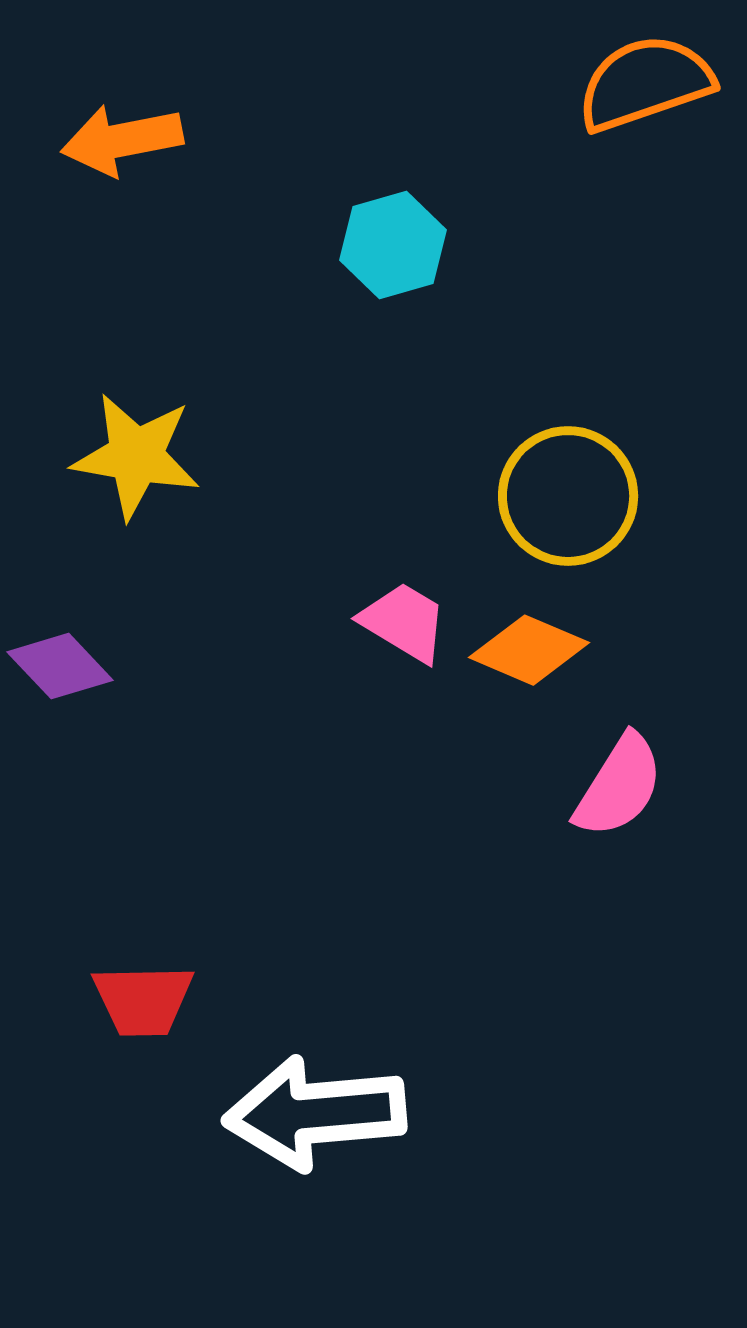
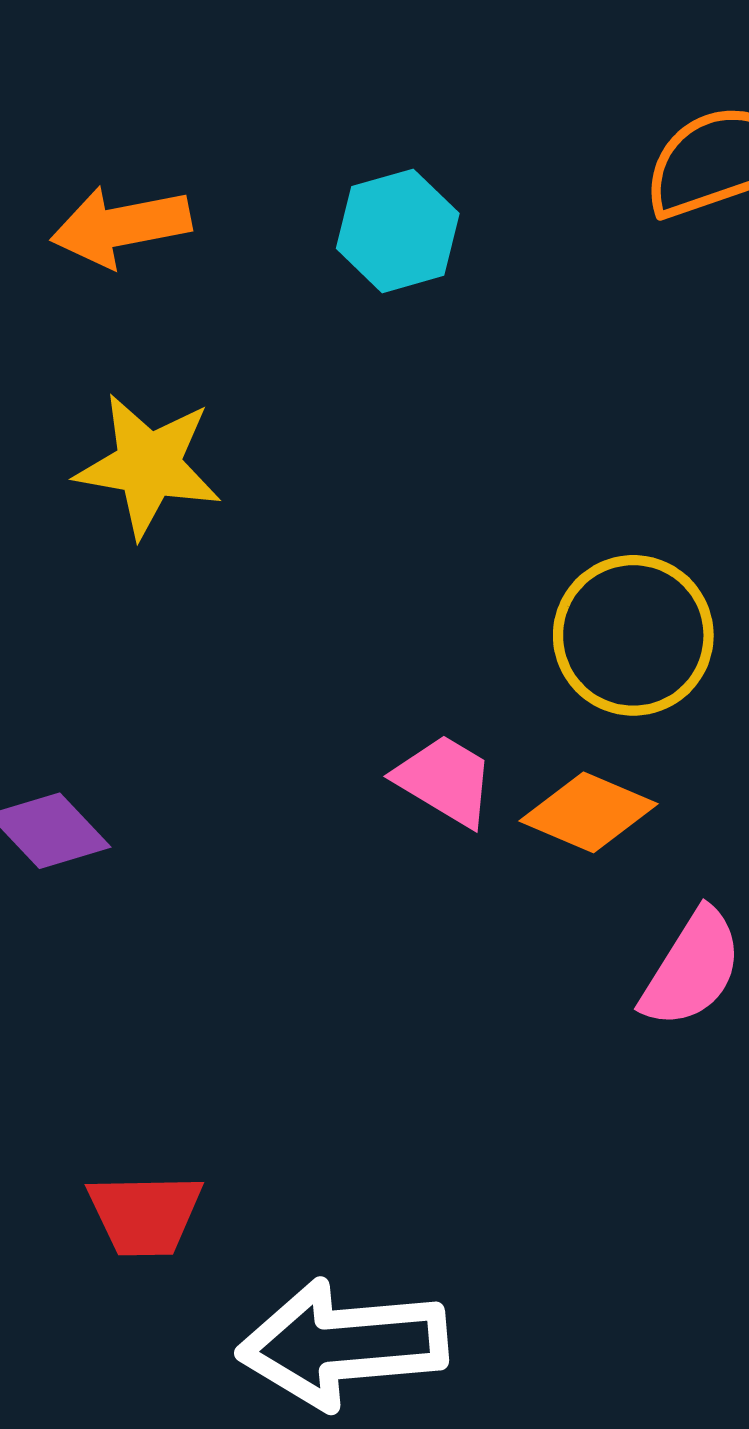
cyan hexagon: (393, 245) -> (398, 231), moved
yellow star: (136, 456) -> (148, 465), moved

